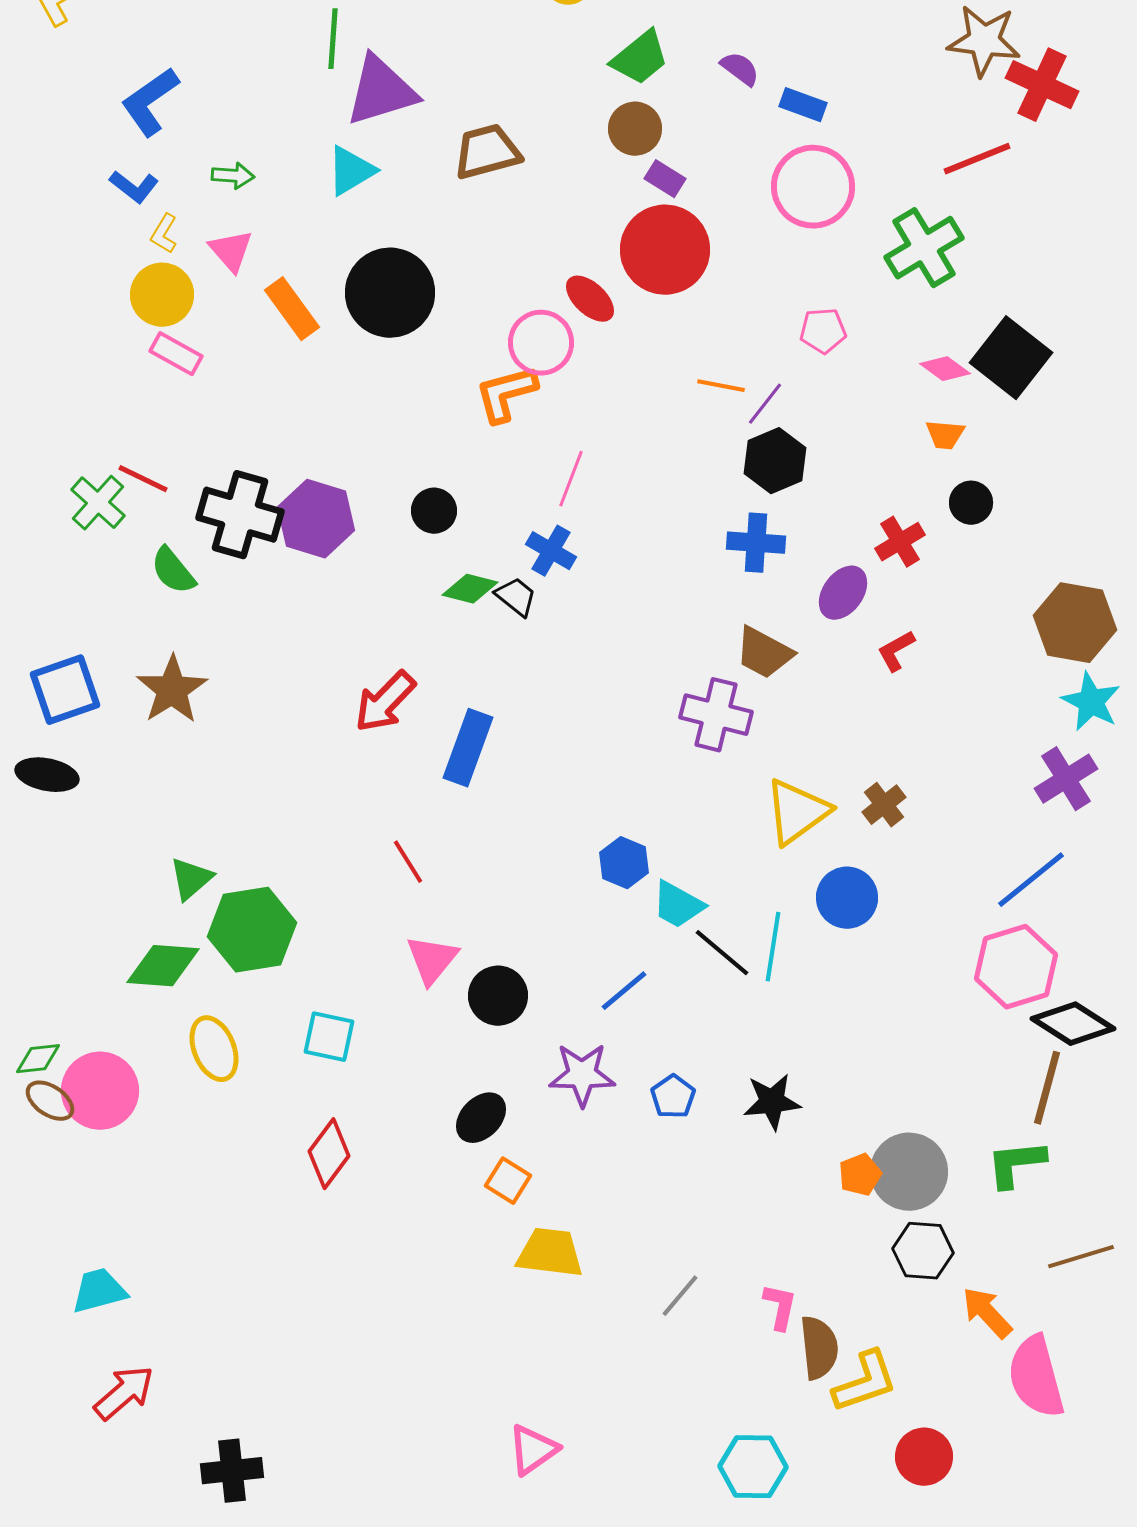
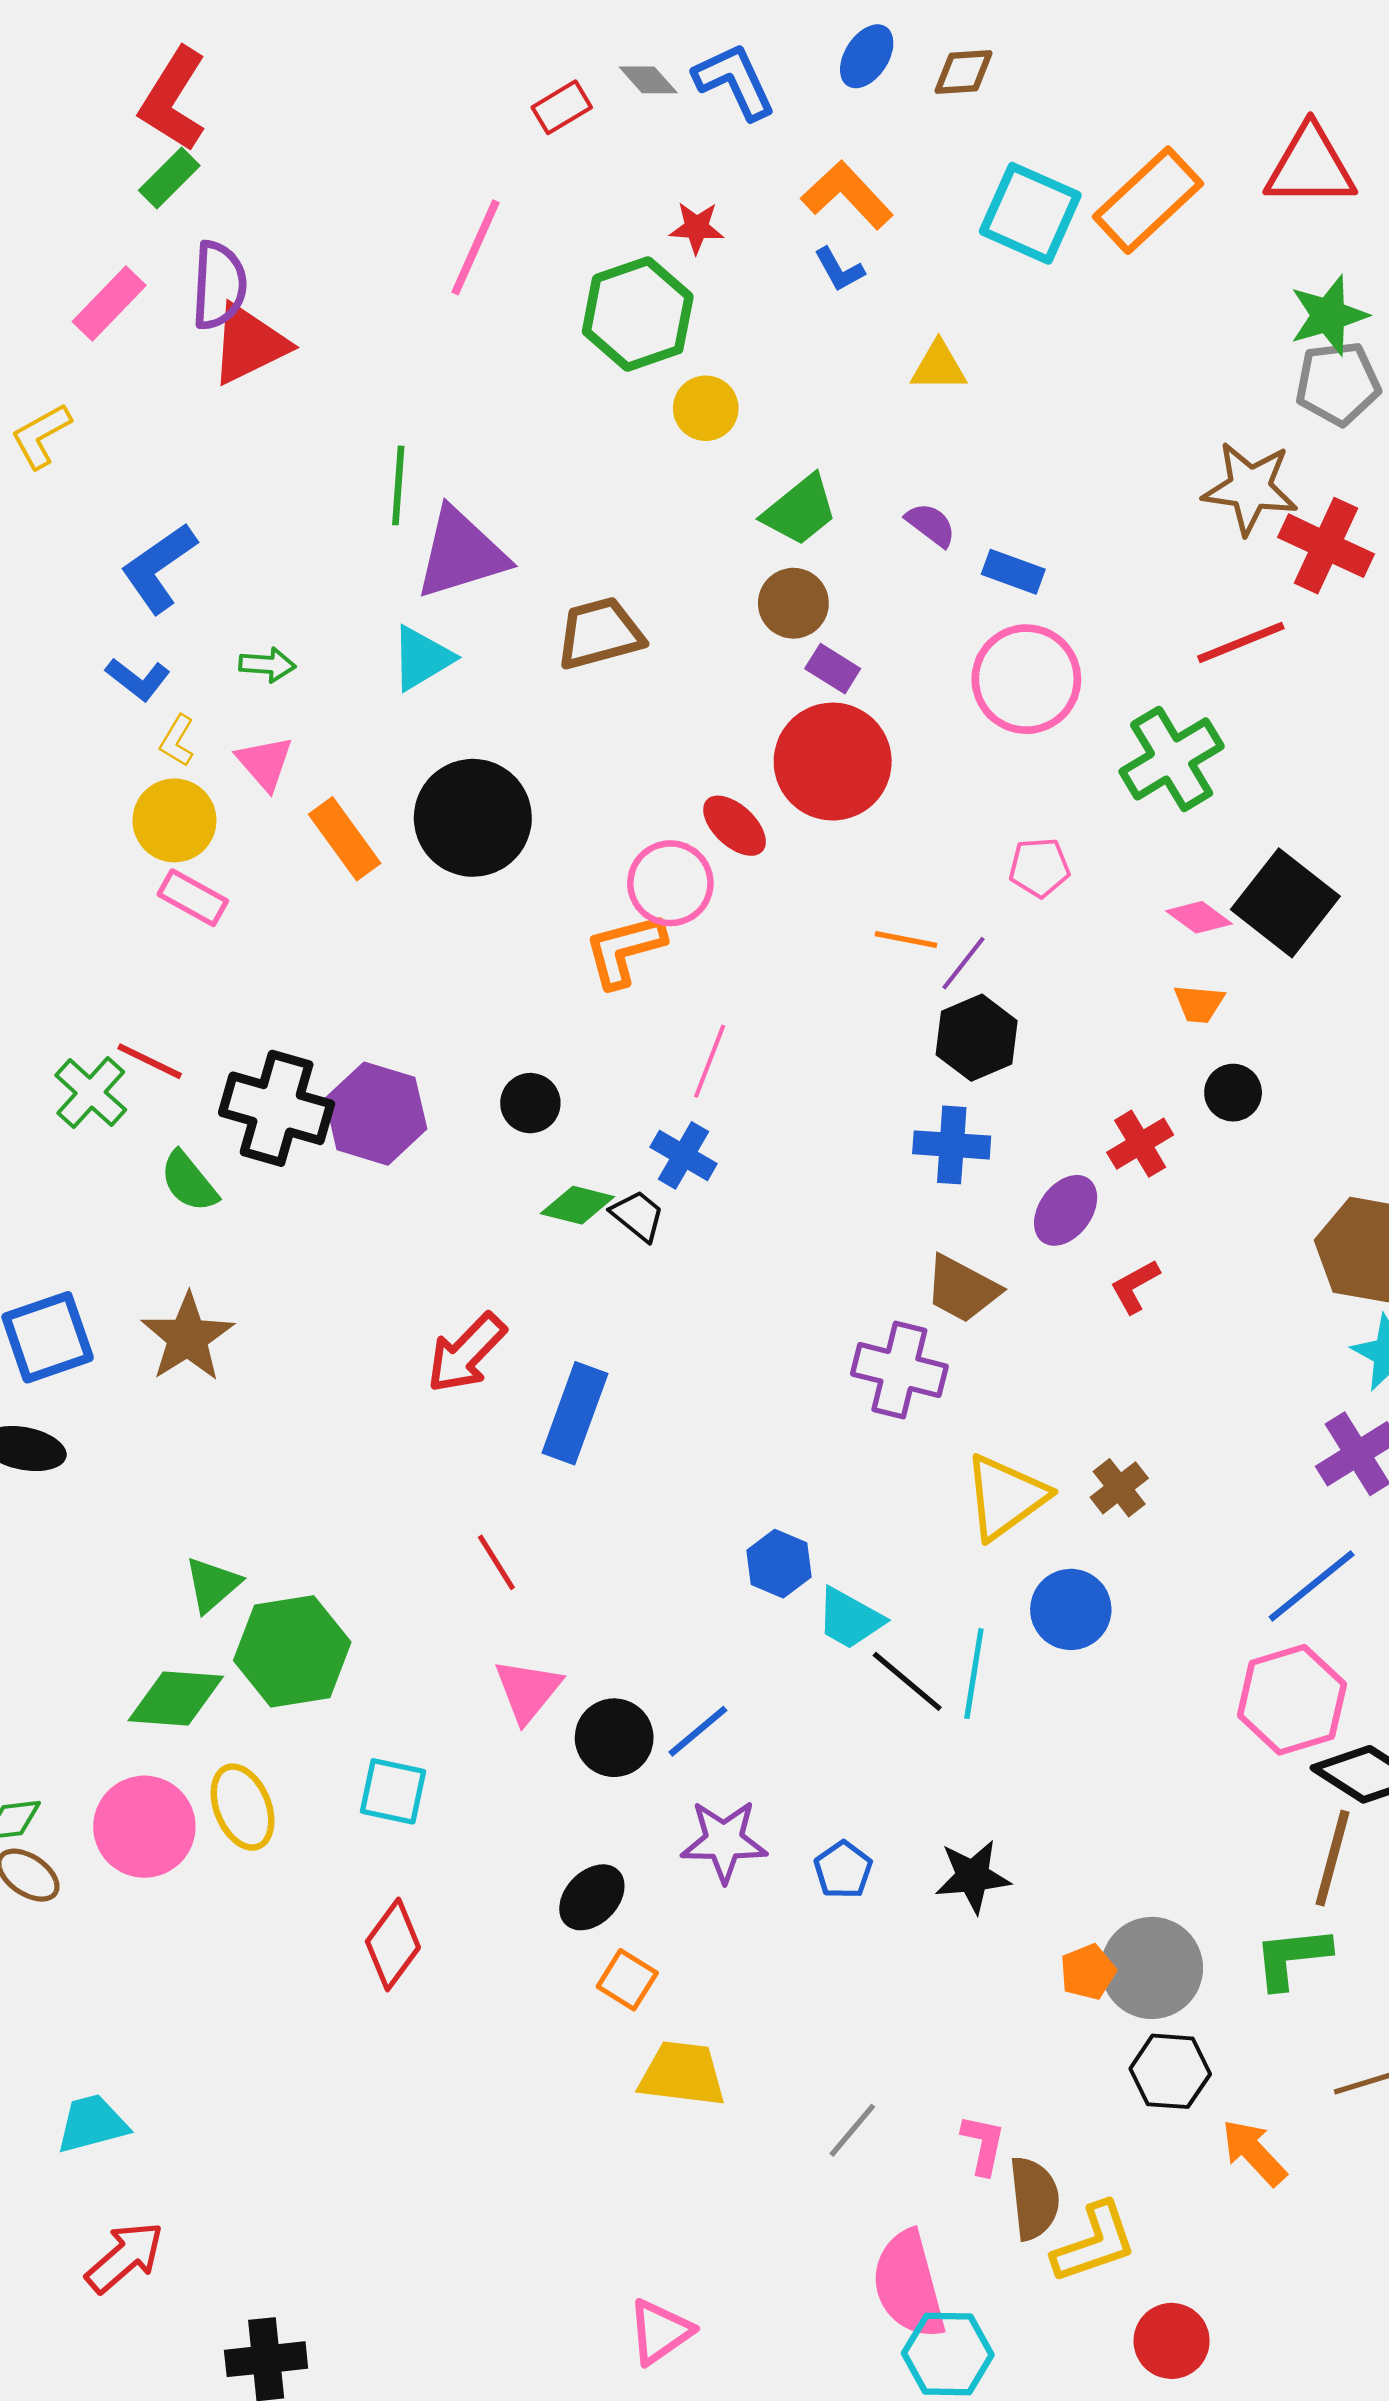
blue line: (624, 991) -> (698, 1731), moved
pink circle: (100, 1091) -> (144, 1827), moved
pink semicircle: (1036, 1377) -> (909, 2285), moved

